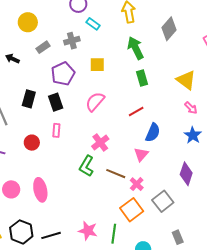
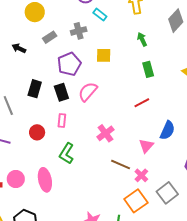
green arrow: (136, 48) -> (142, 39), size x0.6
pink semicircle: (95, 102) -> (88, 92), moved
blue semicircle: (153, 133) -> (167, 130), moved
green L-shape: (86, 166) -> (67, 153), moved

